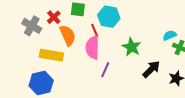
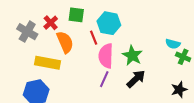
cyan semicircle: (170, 35) -> (173, 44), turned -144
pink semicircle: (93, 48) -> (106, 56), moved
black arrow: (151, 69) -> (136, 79), moved

